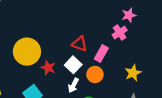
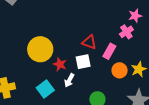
white square: (73, 65) -> (83, 62), turned 35
orange circle: (95, 74) -> (120, 70), moved
white arrow: (73, 85) -> (69, 80), moved

